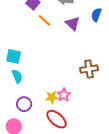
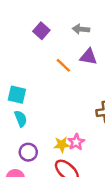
orange line: (44, 20) -> (63, 65), moved
purple triangle: (73, 24) -> (88, 57), turned -35

